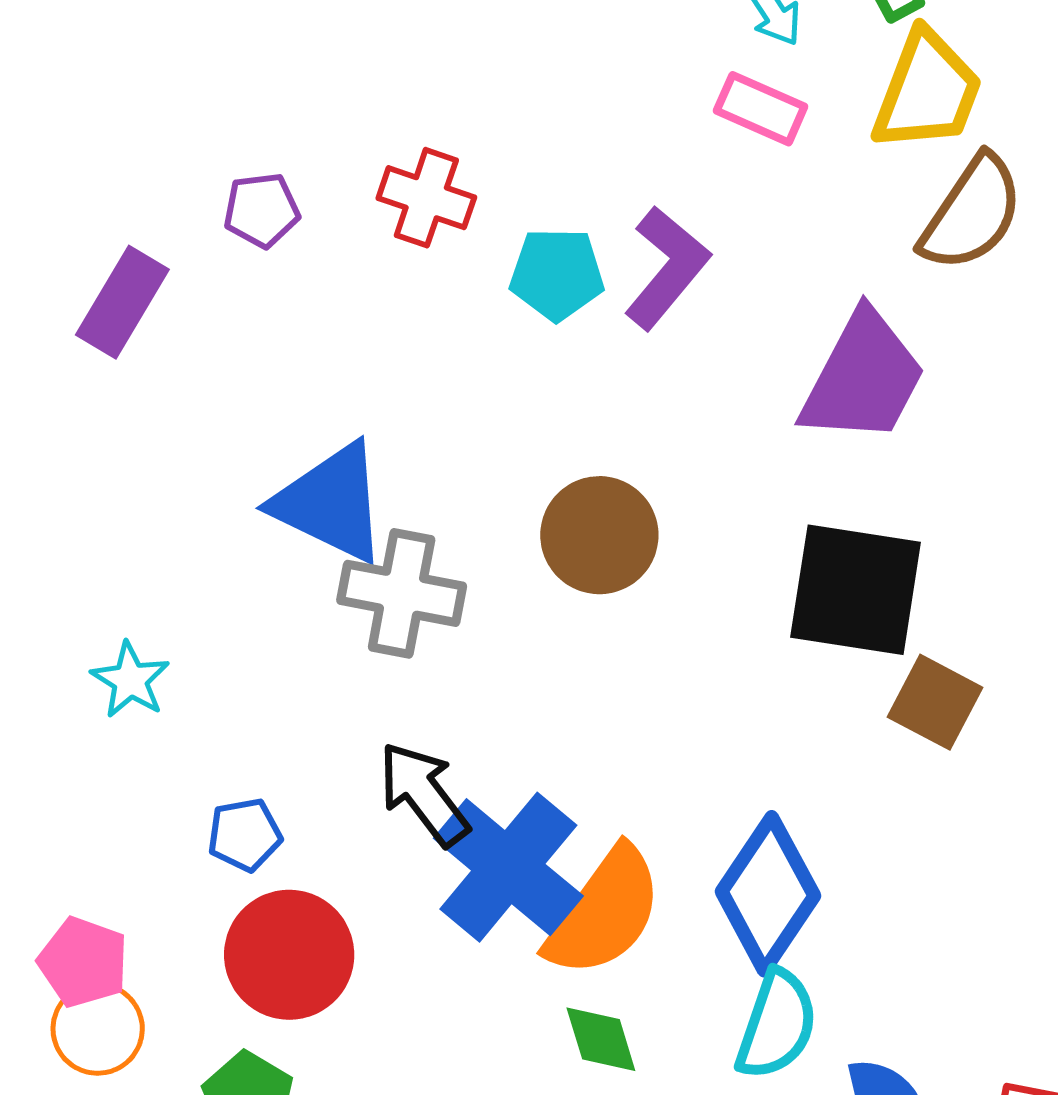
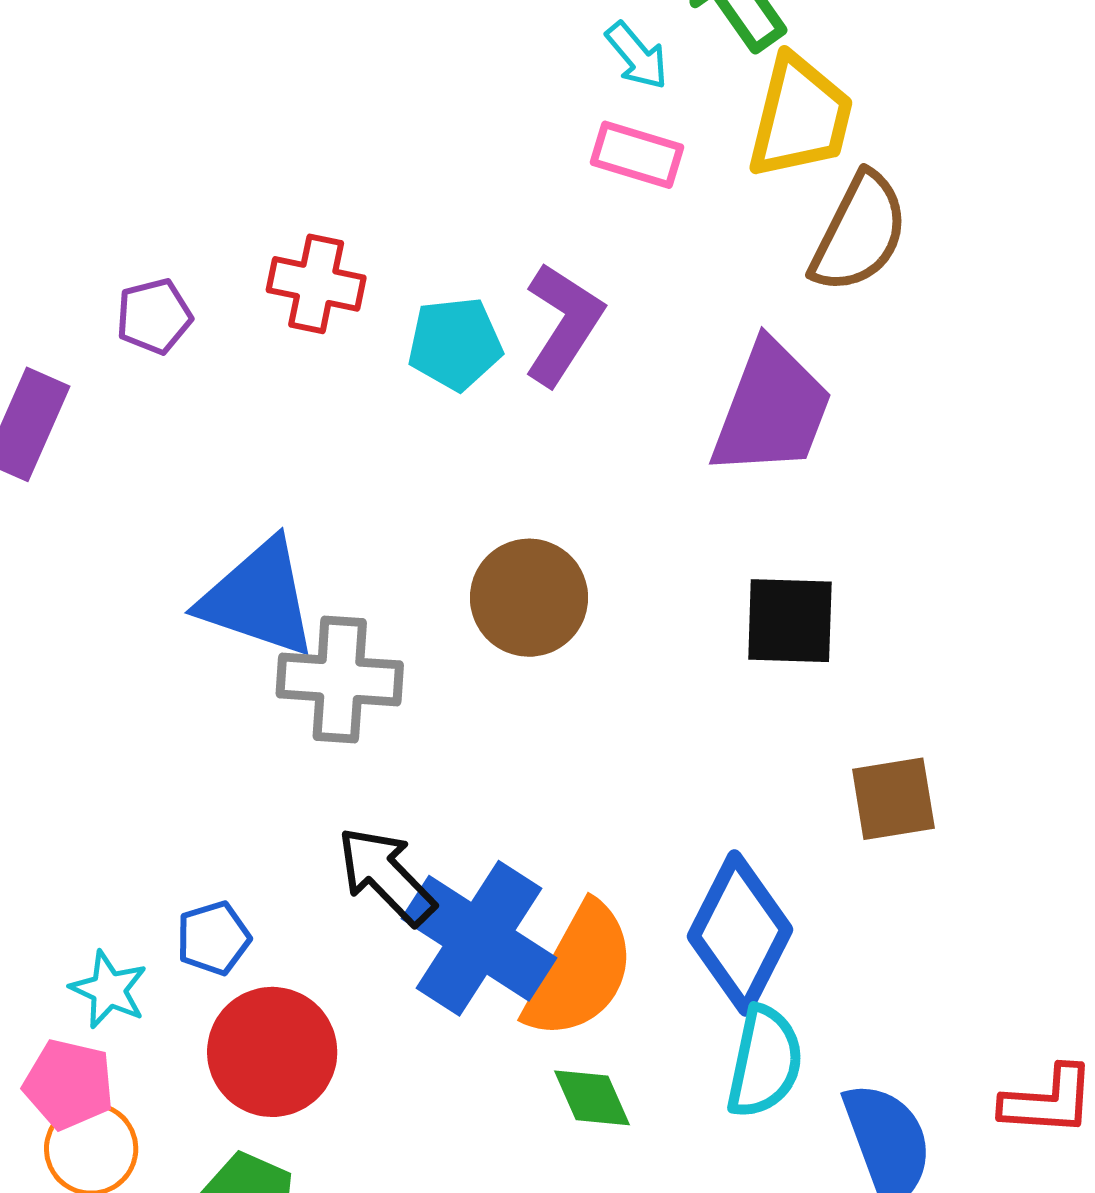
black square: (856, 590) -> (790, 621), size x0.7
cyan star: (130, 680) -> (109, 990), moved
brown square: (935, 702) -> (893, 799), moved, turned -30

